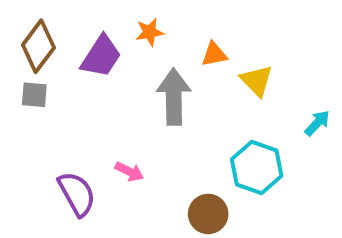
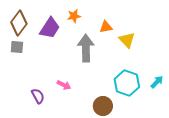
cyan arrow: (317, 123) -> (157, 82), moved
purple semicircle: (77, 194) -> (38, 96), size x0.7

